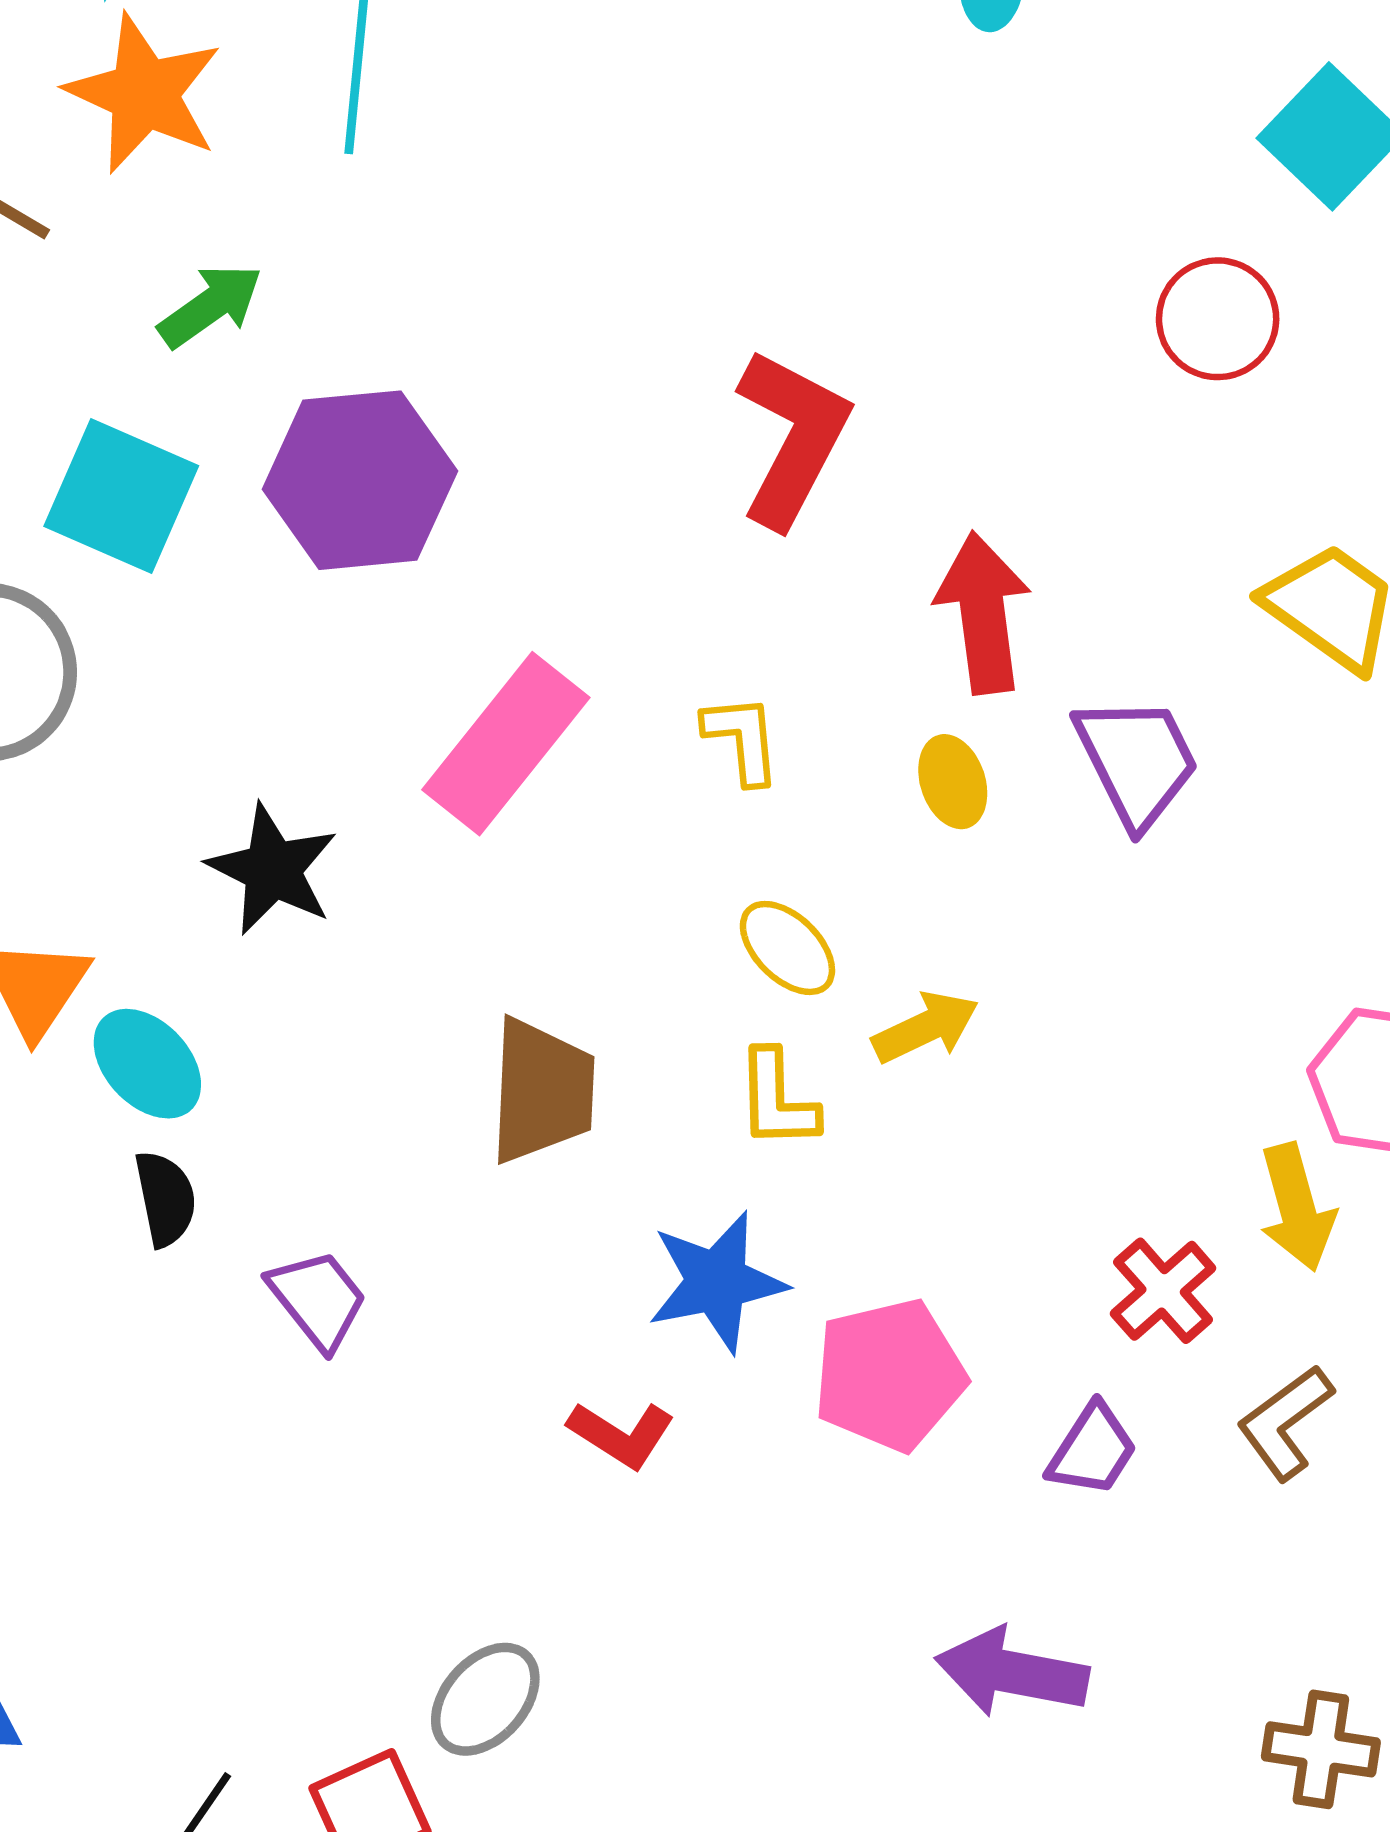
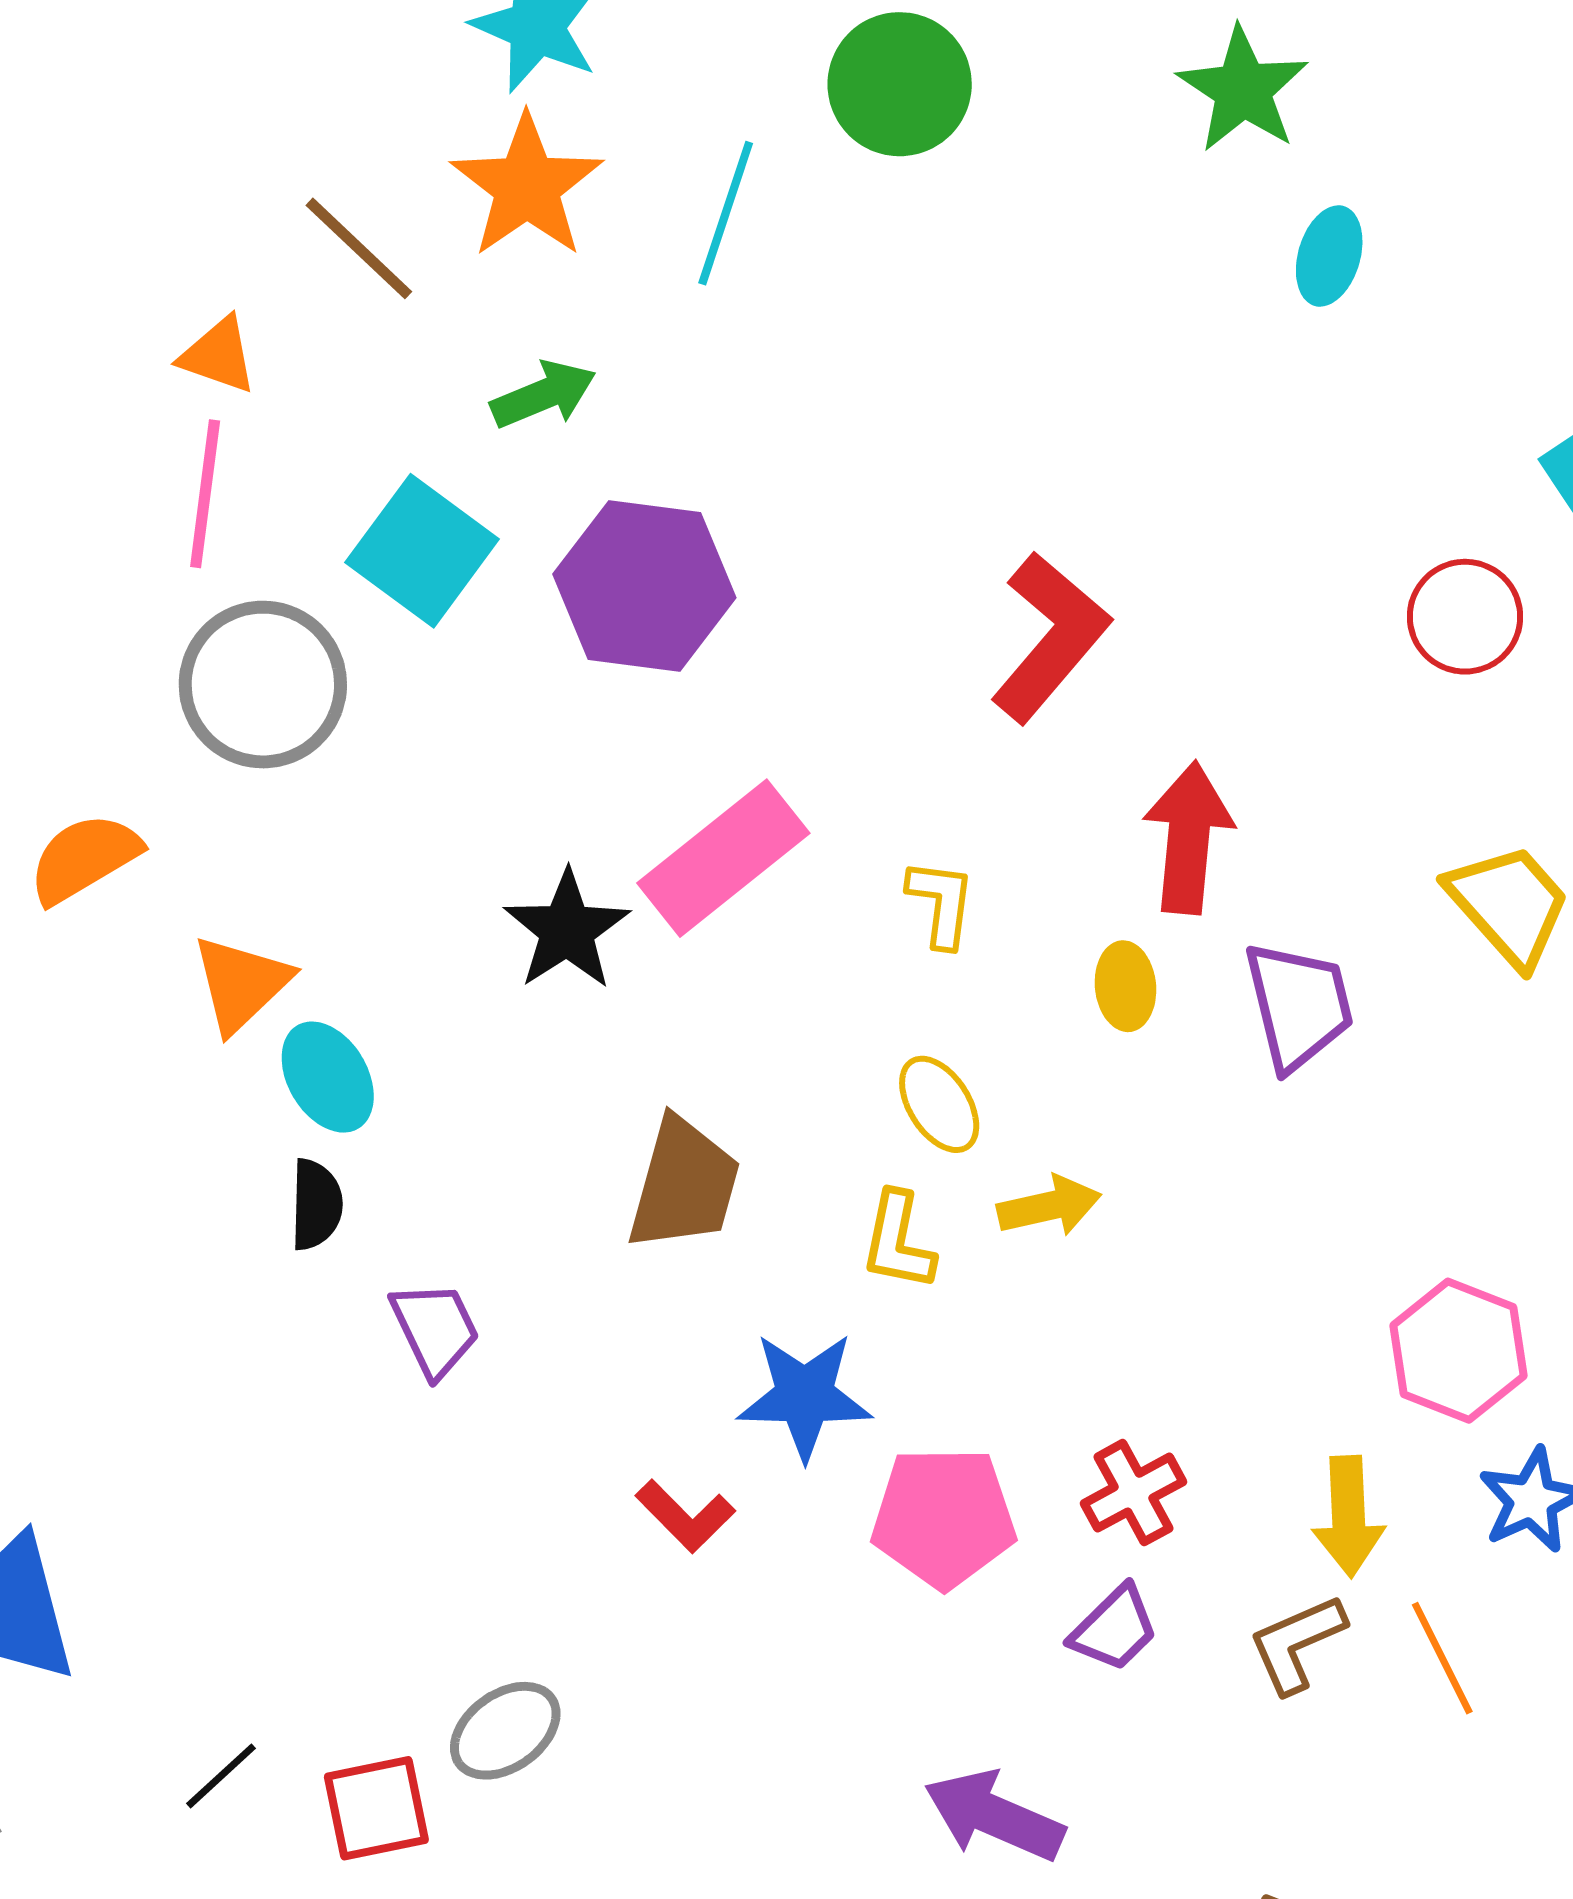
black star: (273, 869) -> (567, 930), moved
yellow arrow: (1297, 1207) -> (1348, 1516), moved
red cross: (1163, 1291) -> (1133, 1493), moved

